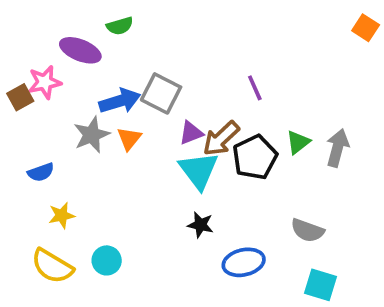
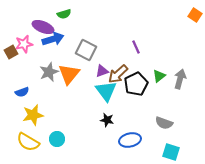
blue arrow: (120, 101) -> (53, 39), moved
orange triangle: (129, 138) -> (69, 74), size x1.6
yellow star: (62, 215) -> (33, 115), size x1.5

